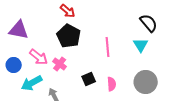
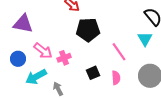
black pentagon: (69, 36) -> (88, 30), moved, turned -30
pink line: (108, 47) -> (119, 52), moved, turned -30
pink cross: (60, 64) -> (64, 58), turned 32

